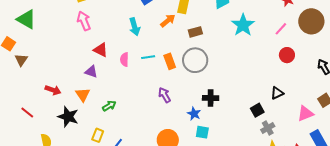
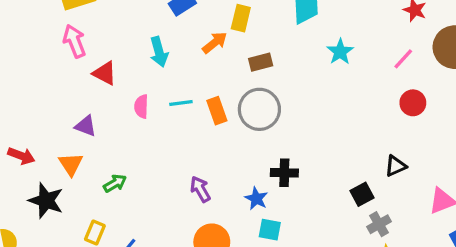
cyan star: (243, 25) -> (340, 52), size x0.7
red triangle: (101, 50) -> (105, 73), moved
purple arrow: (165, 95) -> (200, 189), moved

